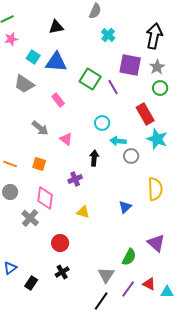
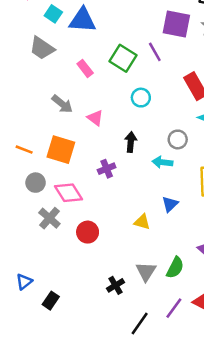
green square: (90, 79) -> (123, 58), moved
cyan arrow: (118, 141) -> (162, 162), moved
orange square: (39, 164) -> (61, 150), size x1.6
gray circle: (10, 192) -> (36, 183), moved
pink diamond: (45, 198) -> (69, 193), turned -40
yellow triangle: (83, 212) -> (142, 222), moved
red circle: (60, 243) -> (88, 232), moved
black cross: (62, 272) -> (115, 285), moved
gray triangle: (106, 275) -> (146, 271), moved

